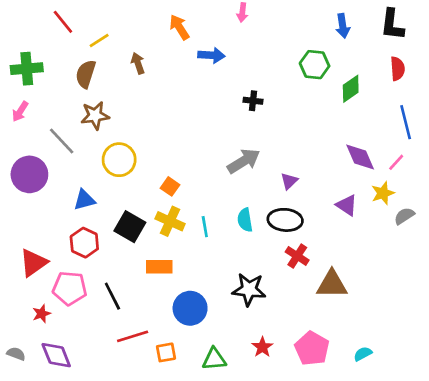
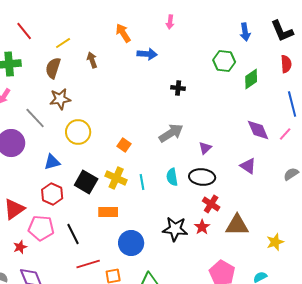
red line: (63, 22) -> (24, 31), moved
black L-shape: (392, 24) -> (282, 31), turned -30
orange square: (170, 186) -> (124, 145), moved
yellow star: (383, 193) -> (275, 242), moved
red star: (262, 347) -> (202, 227), moved

